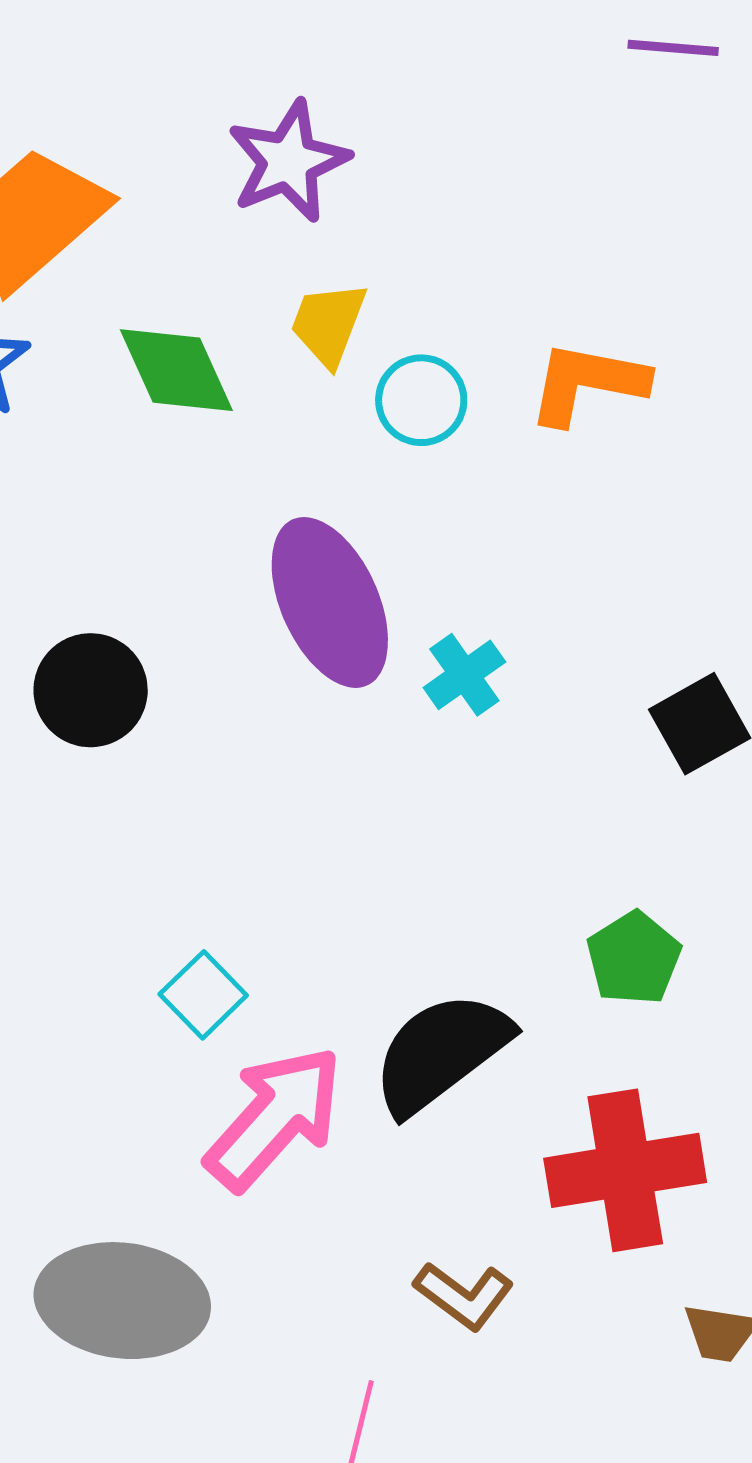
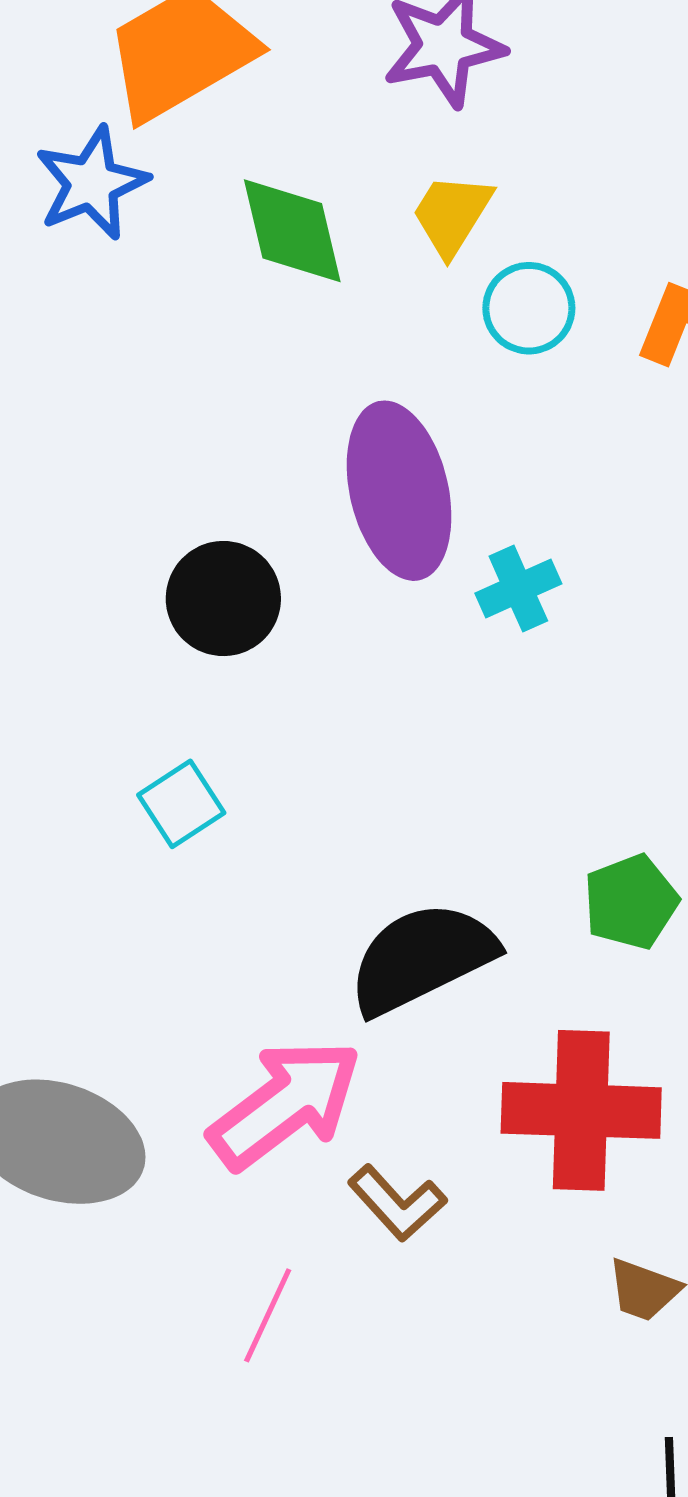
black circle: (91, 690) -> (223, 599), moved
cyan square: (203, 995) -> (181, 804), moved
pink arrow: (274, 1118) -> (285, 1104), moved

